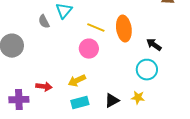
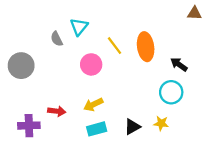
yellow line: (96, 28) -> (114, 46), turned 30
pink circle: (89, 49) -> (91, 64), moved

